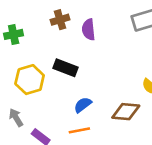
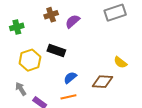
purple semicircle: (88, 30) -> (73, 21), turned 56

